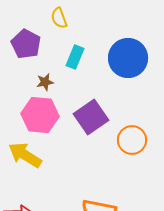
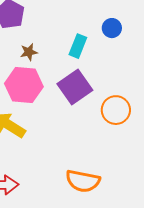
cyan rectangle: (75, 57) -> (78, 46), moved
blue circle: (128, 58) -> (112, 28), size x0.5

